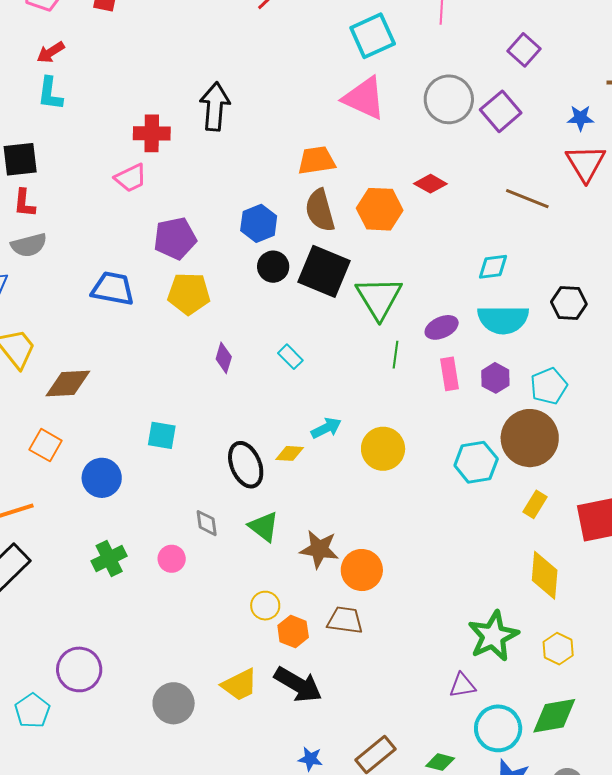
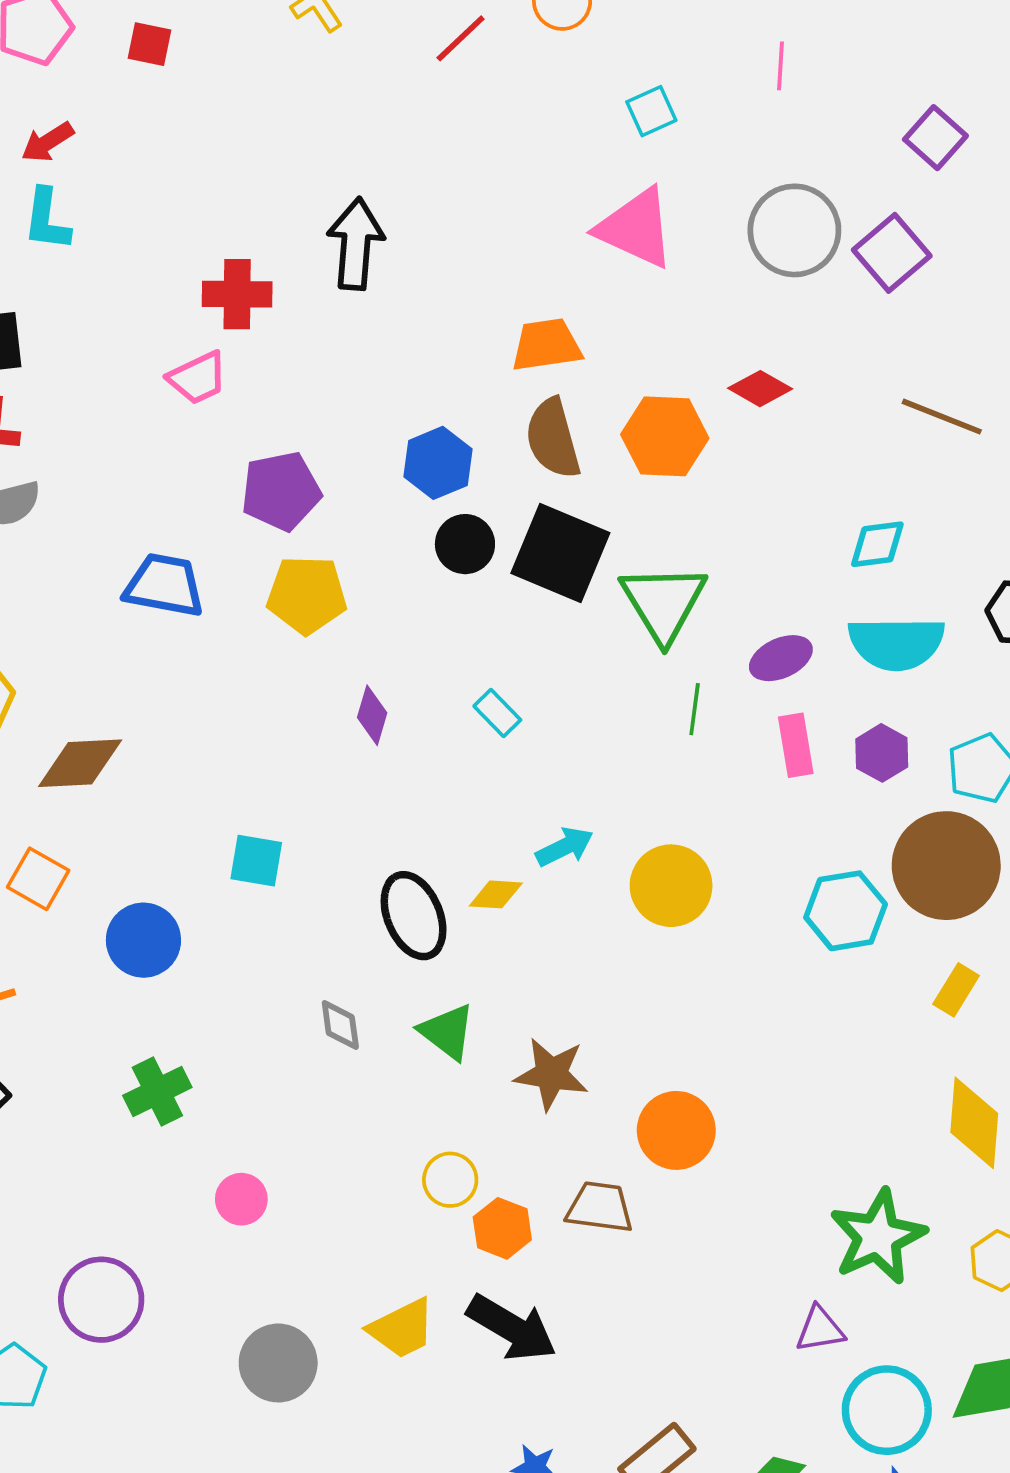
cyan square: (373, 36) -> (651, 111), size x0.6
pink circle: (172, 559) -> (241, 1199), moved
orange circle: (362, 570) -> (676, 1130), moved

